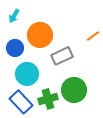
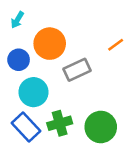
green circle: (74, 90) -> (101, 127), moved

